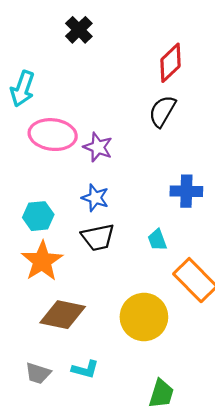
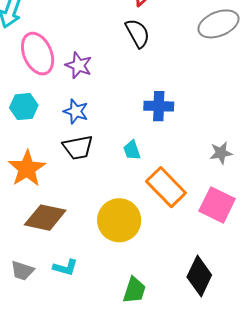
black semicircle: (162, 111) -> (137, 33), turned 120
pink ellipse: (53, 135) -> (38, 54), turned 60
cyan hexagon: (38, 216) -> (24, 107), moved

